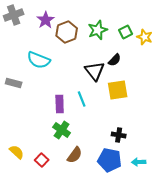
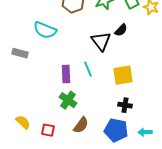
yellow square: (118, 90) -> (123, 75), moved
red square: (42, 160) -> (48, 130), turned -32

